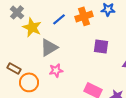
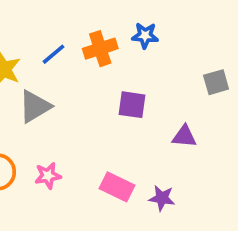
pink star: (56, 70) -> (48, 176), moved

